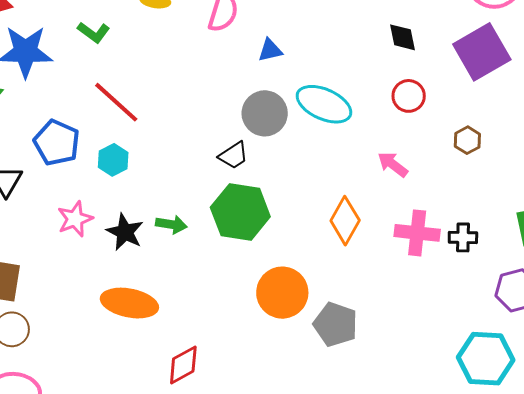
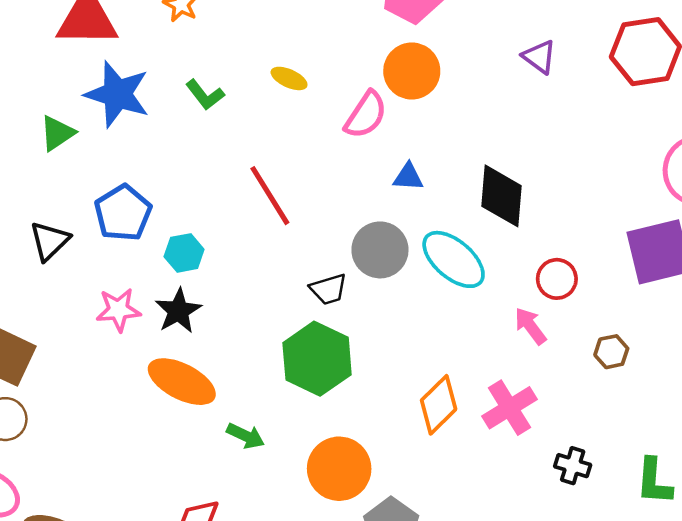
black diamond: (402, 37) -> (502, 196), moved, size x1.6
red line: (116, 102) -> (270, 196), moved
pink arrow: (393, 164) -> (530, 326), moved
green arrow: (171, 224) -> (246, 436), moved
black star: (125, 232) -> (178, 311), moved
pink cross: (417, 233) -> (509, 408), moved, turned 36
orange ellipse: (129, 303) -> (182, 382), moved

